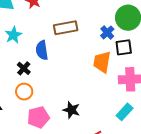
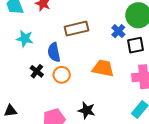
cyan star: (13, 35) -> (25, 39), turned -30
orange trapezoid: (102, 62) -> (103, 68), moved, turned 95
orange circle: (24, 92) -> (62, 75), moved

